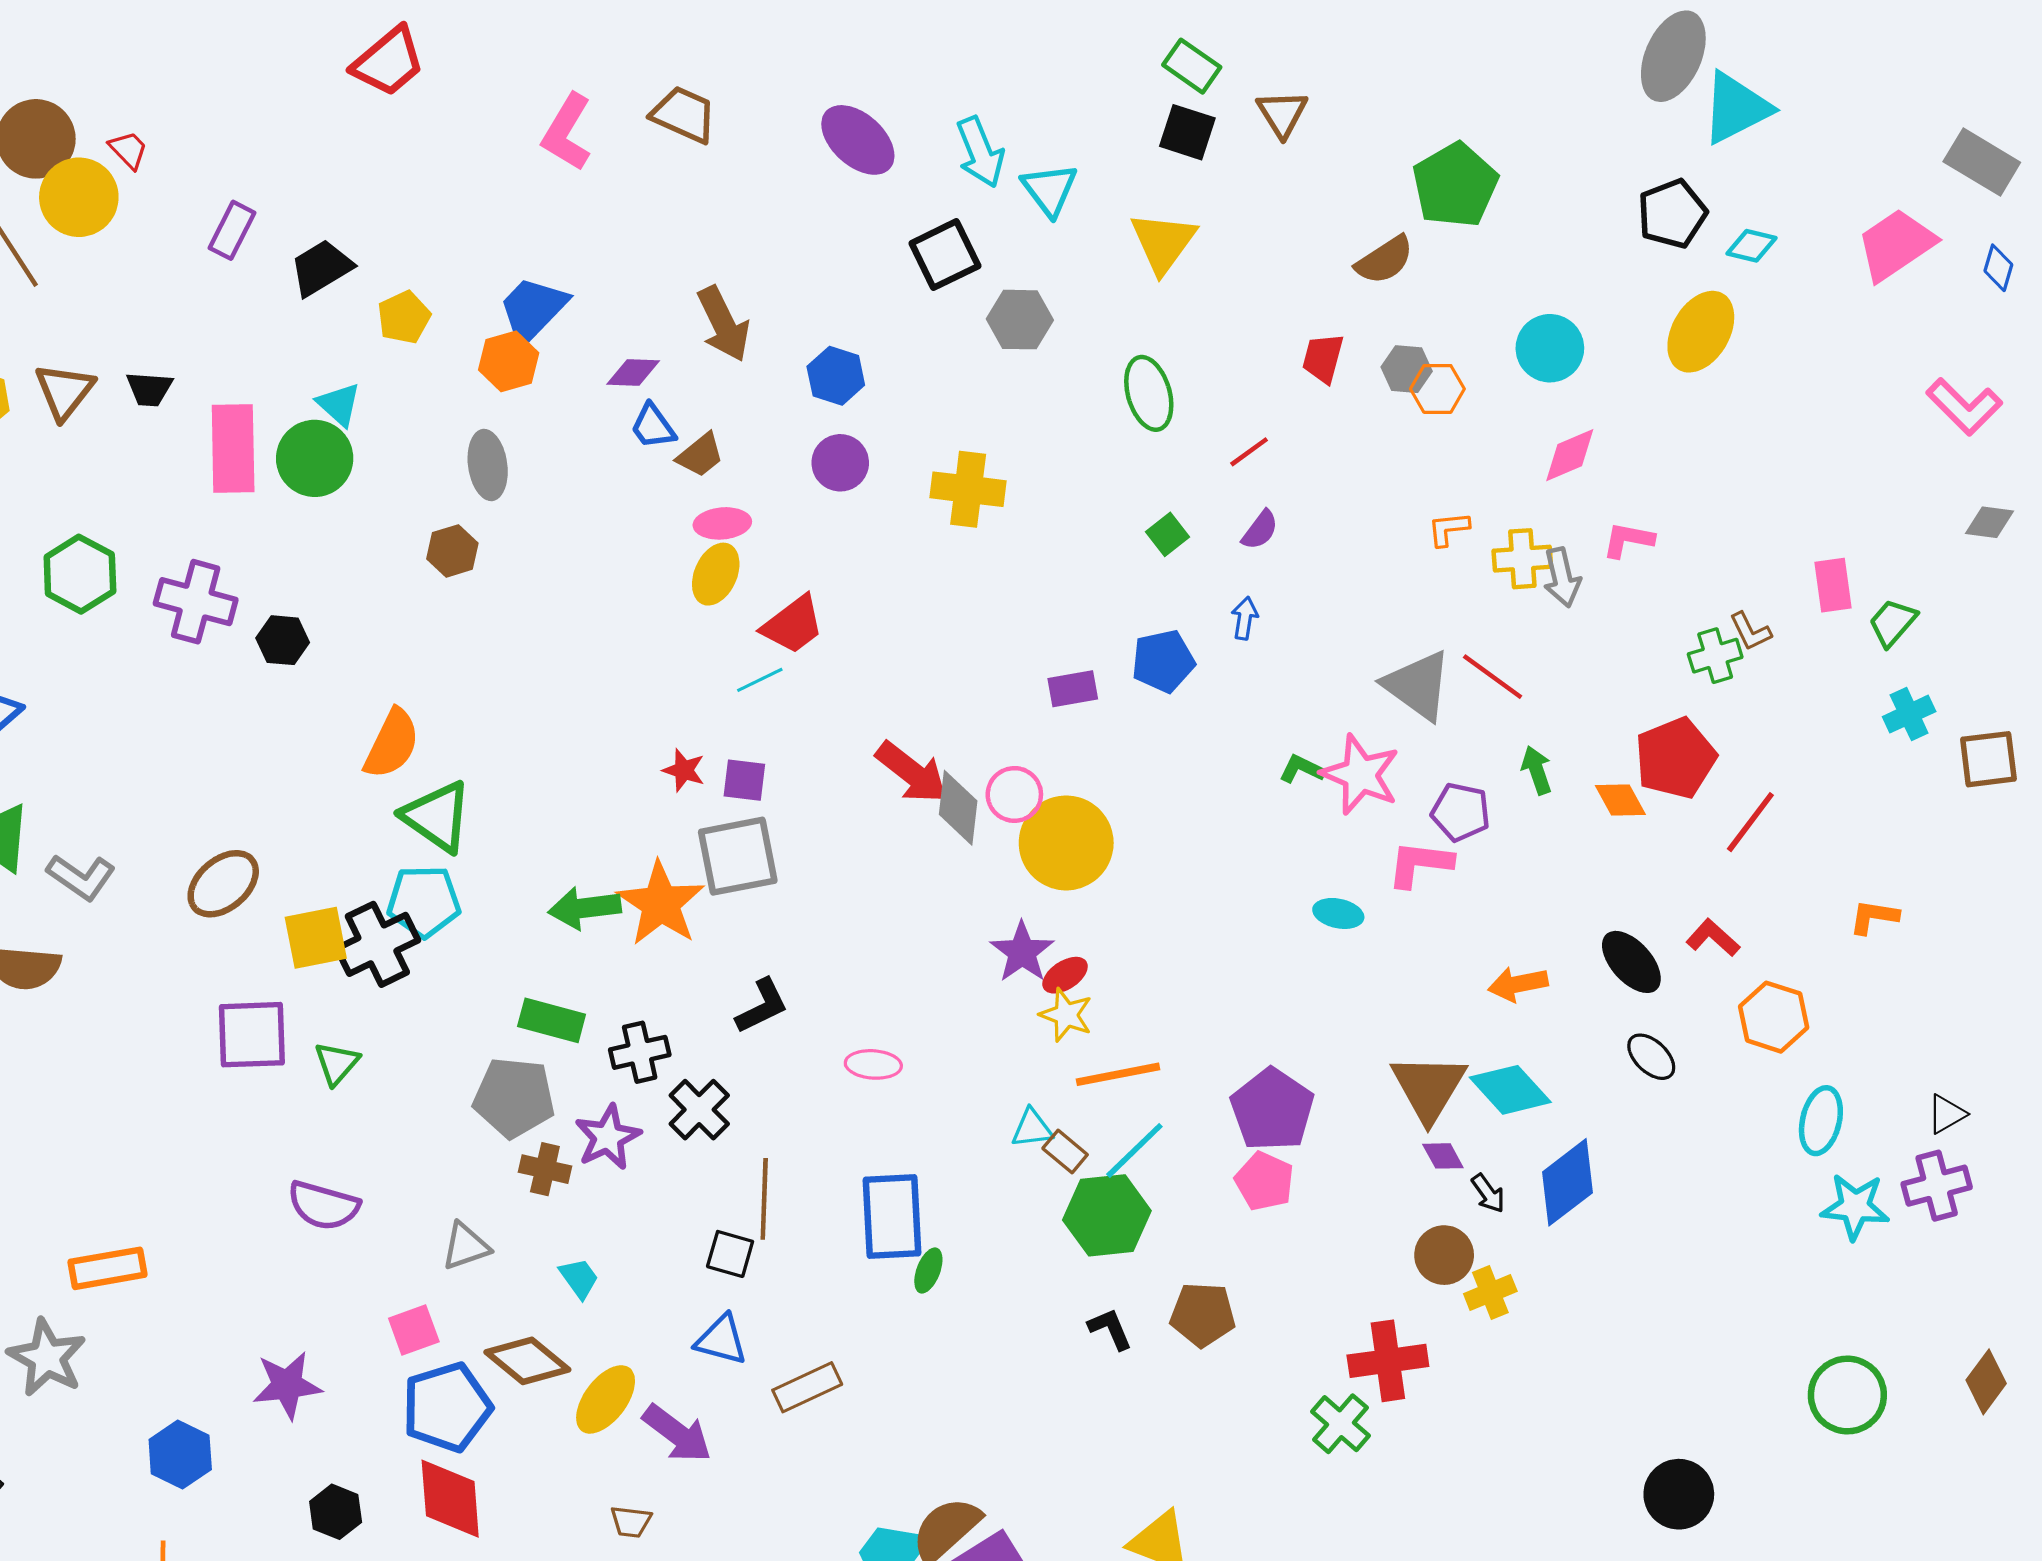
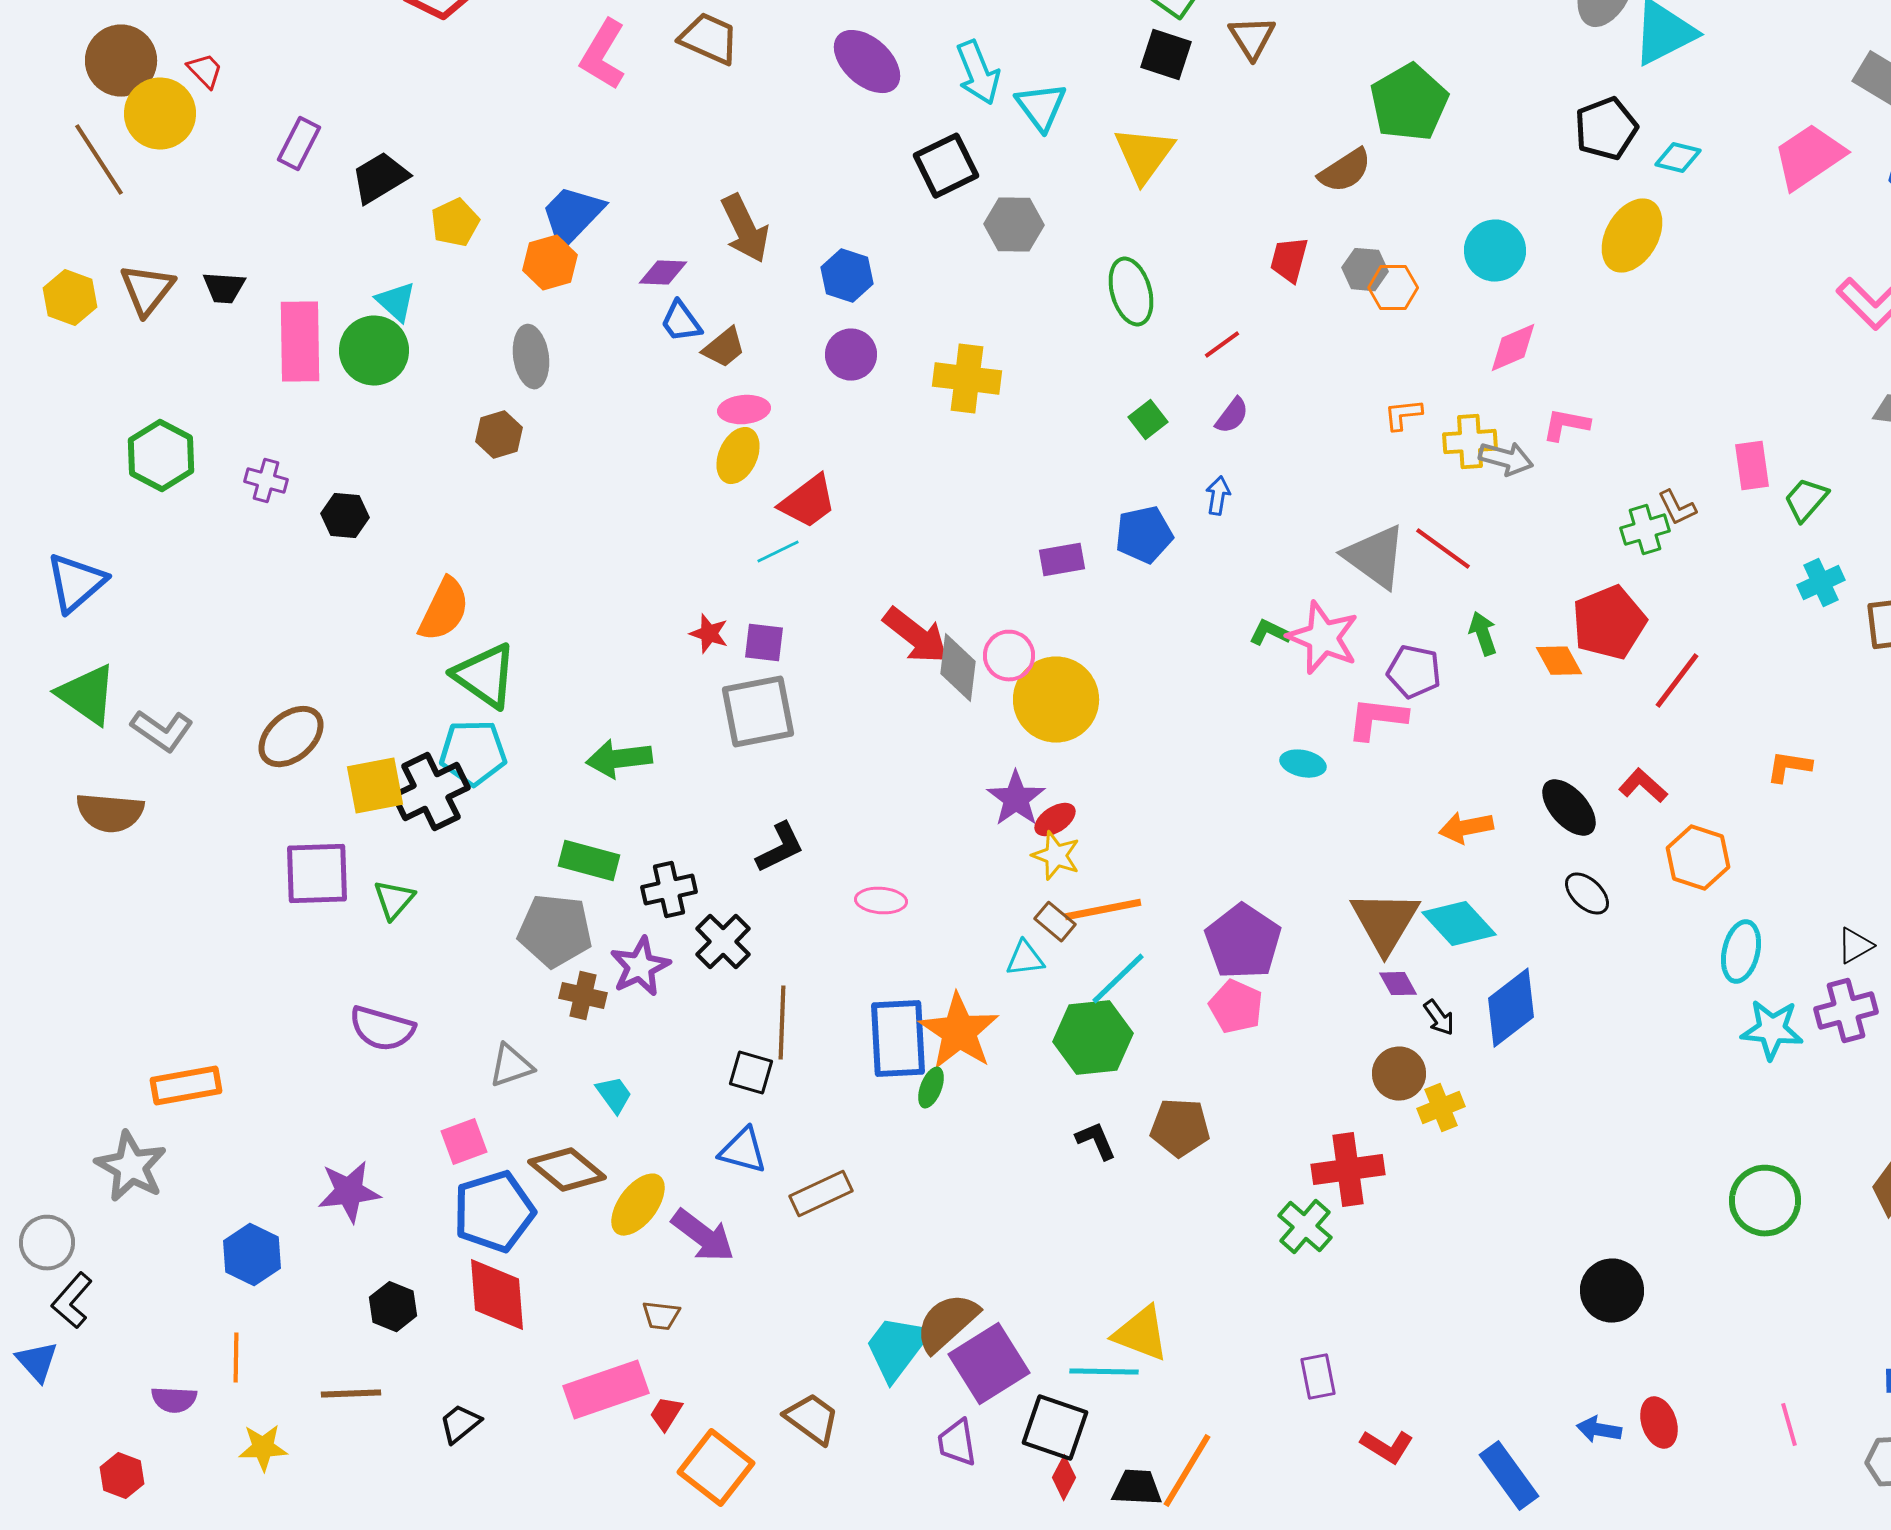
gray arrow: (1562, 577) -> (1506, 459), turned -62
purple cross: (196, 602) -> (266, 481), size x0.6
orange star: (661, 904) -> (959, 1032), moved
brown rectangle: (1065, 1151) -> (1055, 922), moved

